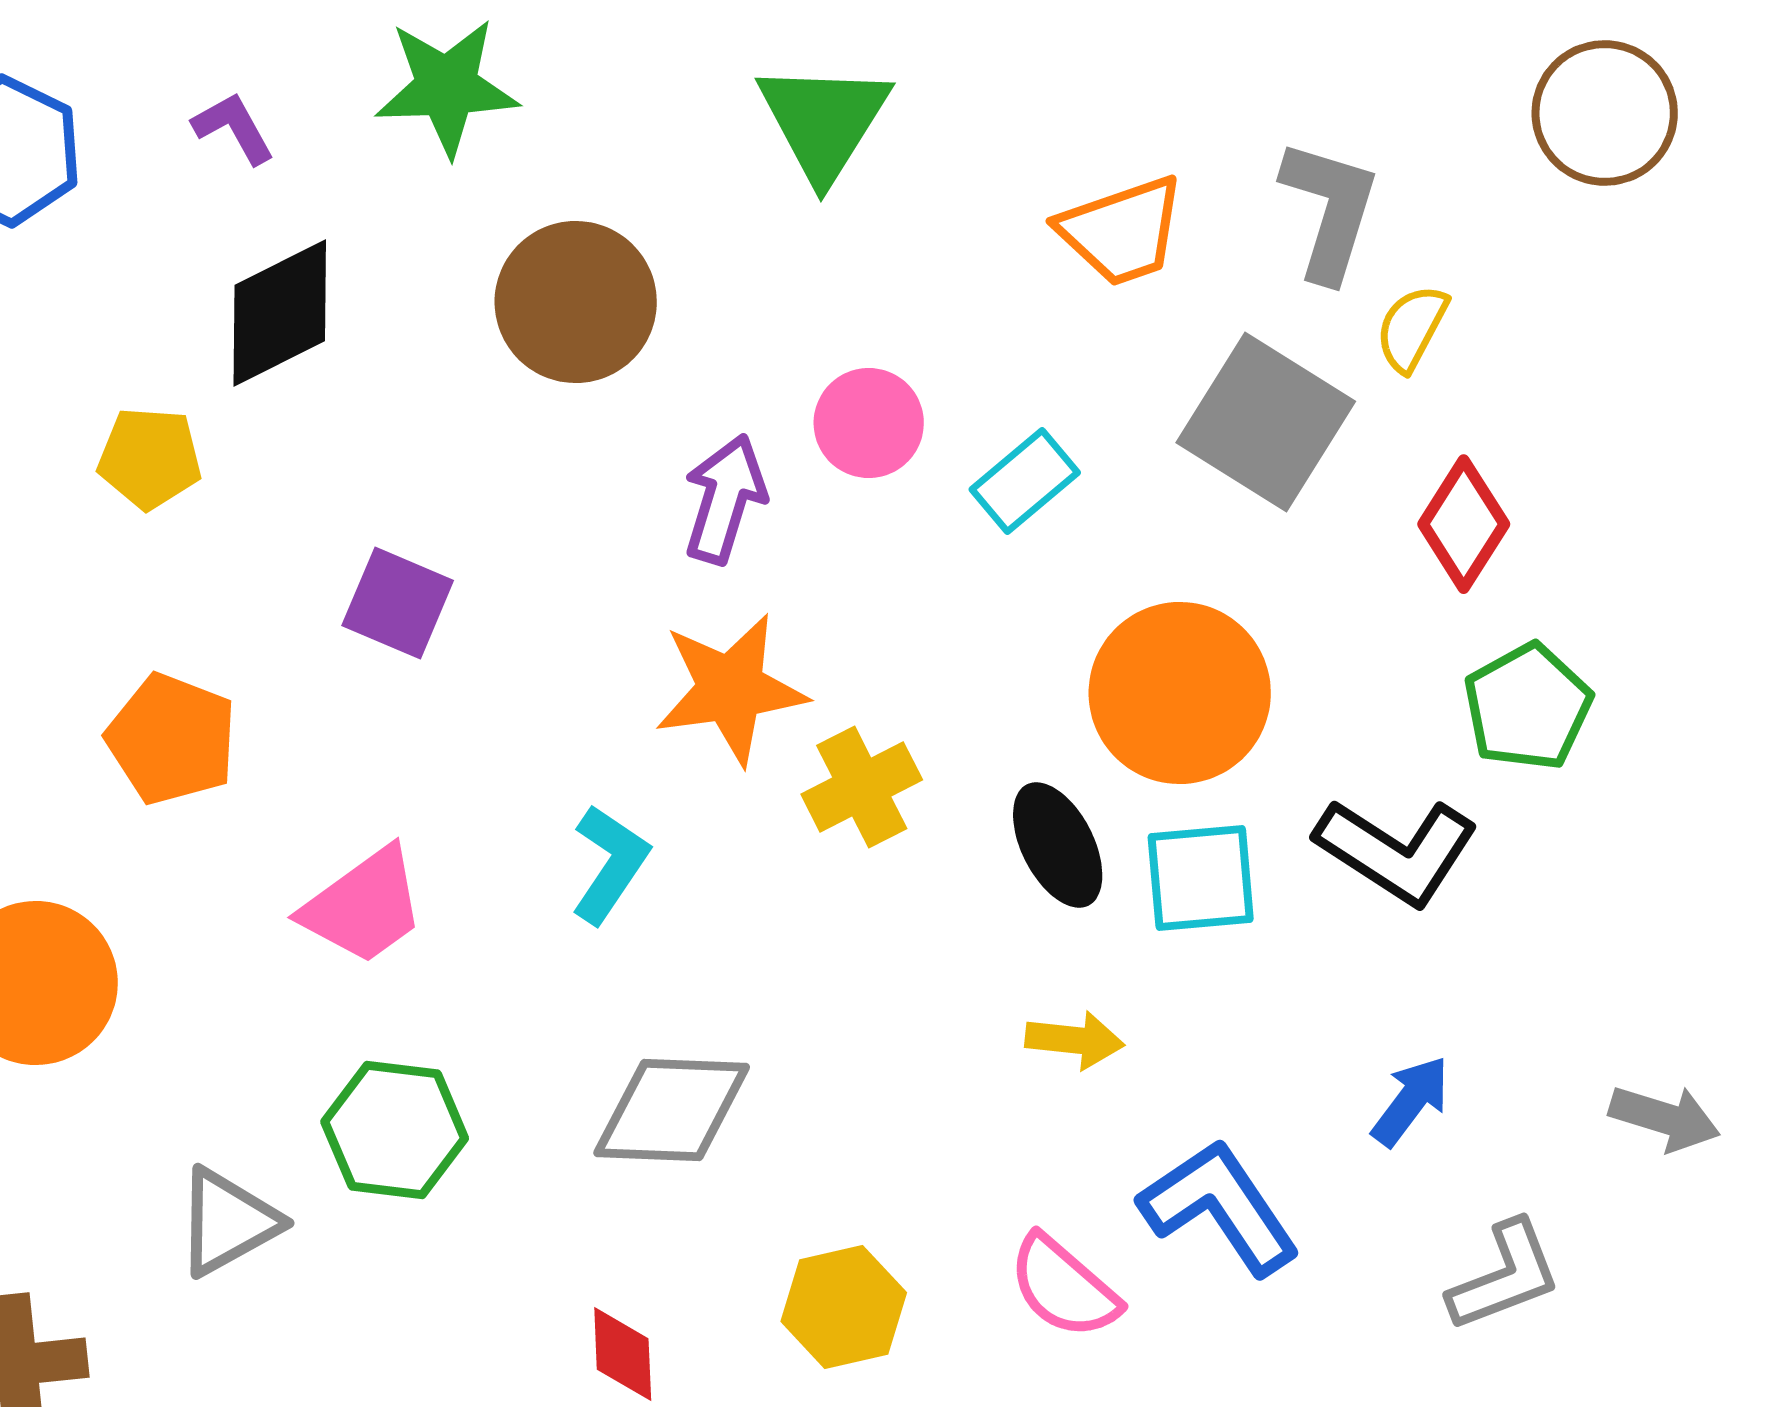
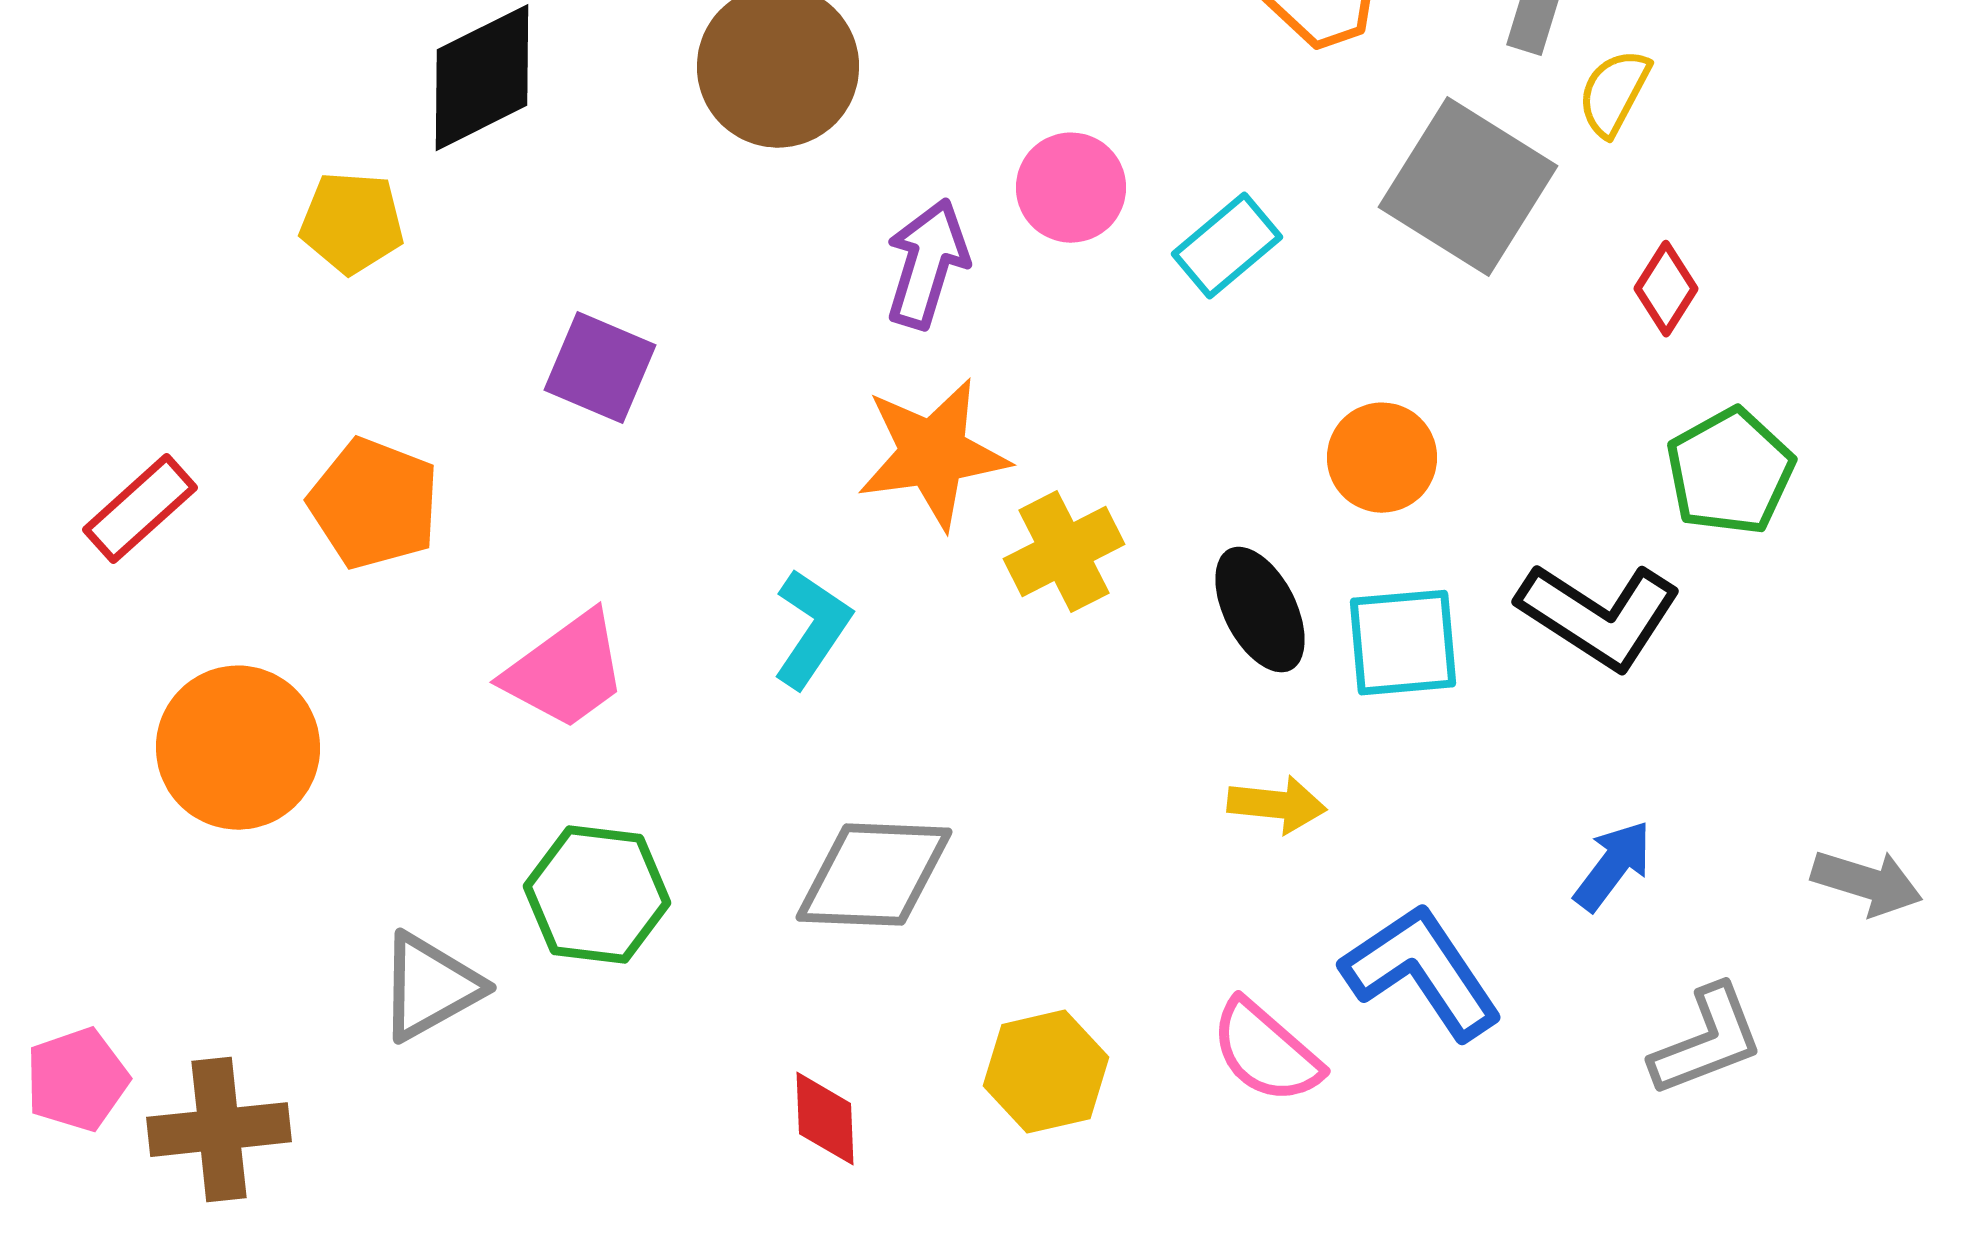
red diamond: (1464, 524) -> (1666, 289), size x0.7
orange circle: (1180, 693) -> (1382, 458), size x0.6

